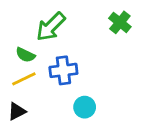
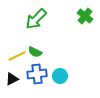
green semicircle: (25, 55) -> (35, 52), moved
blue cross: (63, 70) -> (37, 74), moved

